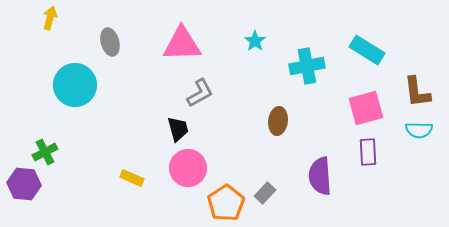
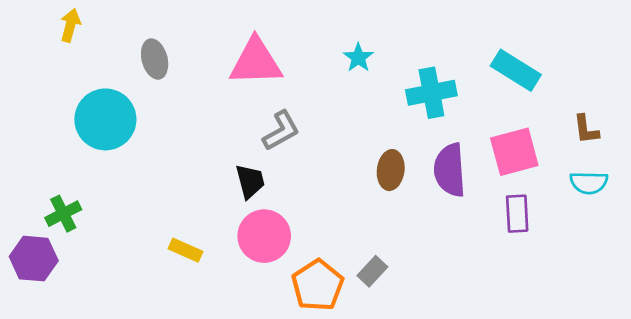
brown L-shape: (417, 92) -> (586, 129), size x0.7
purple semicircle: (320, 176) -> (450, 170), moved

